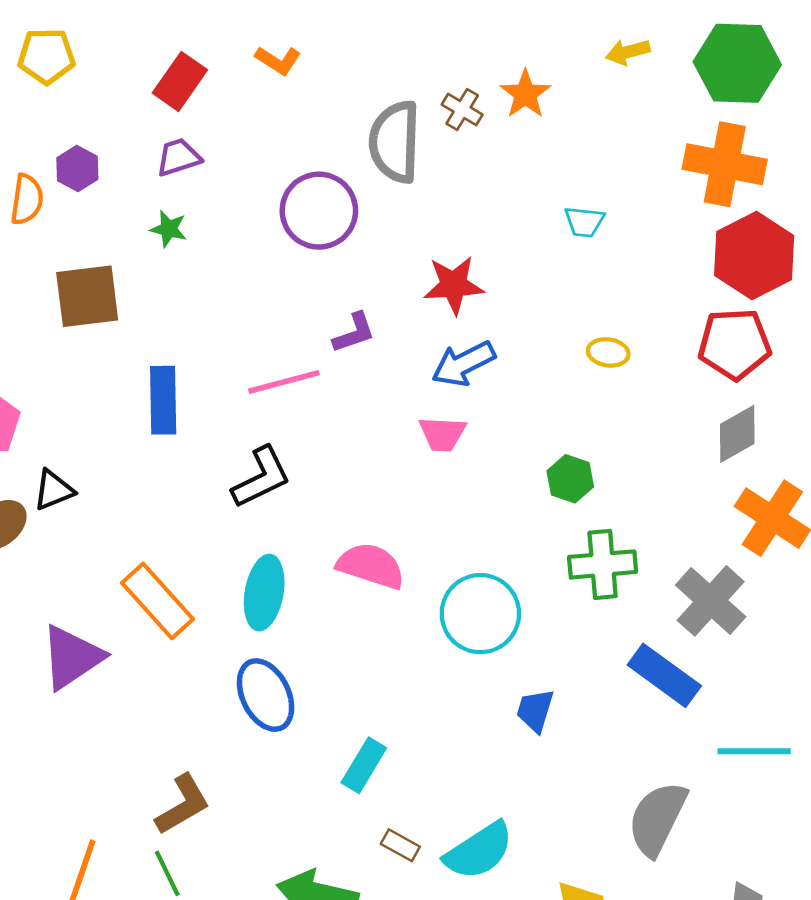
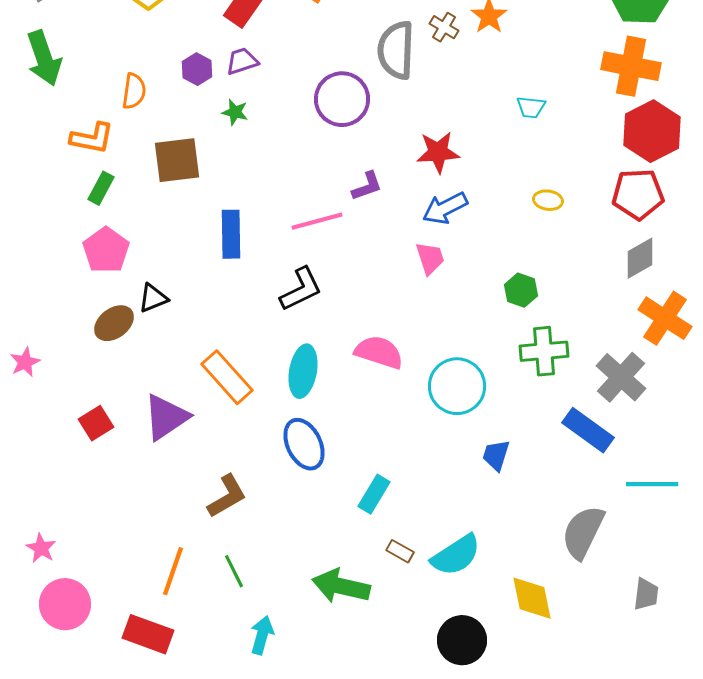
purple hexagon: (77, 168) -> (197, 69), moved
pink trapezoid: (442, 434) -> (430, 258), turned -111
brown L-shape: (183, 805) -> (227, 496), moved

